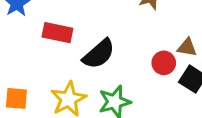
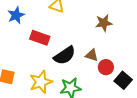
brown triangle: (187, 47) -> (92, 55), moved

